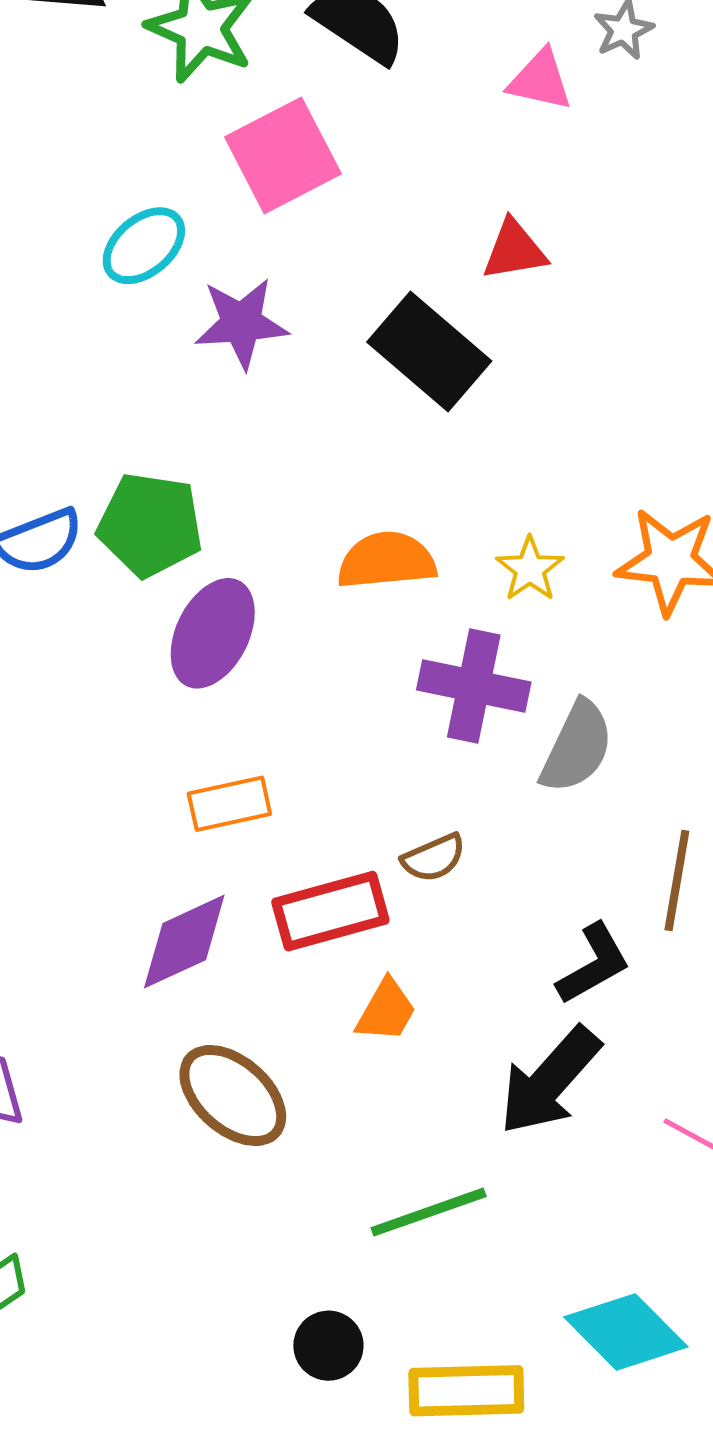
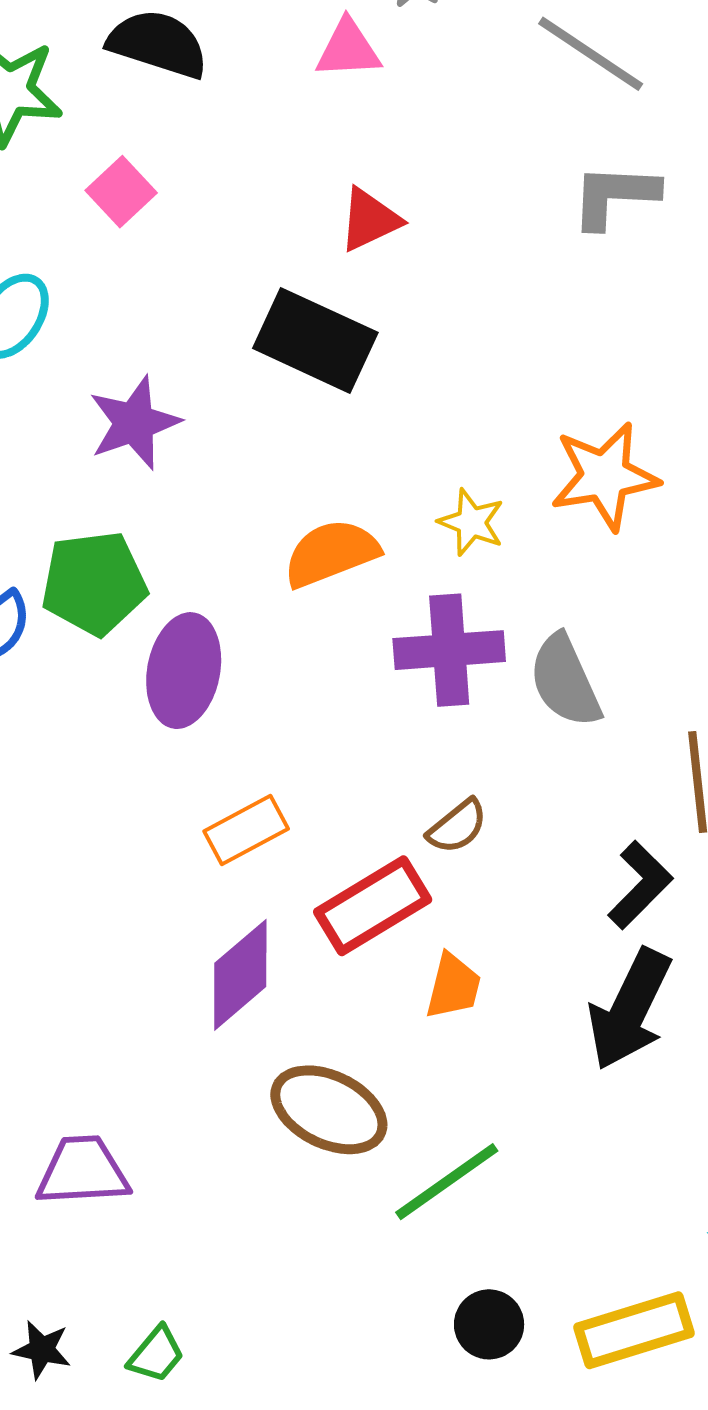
pink square: (283, 155) -> (121, 192), size x0.6
purple star: (241, 323) -> (134, 423), moved
gray semicircle: (577, 747) -> (565, 681), turned 146
green line: (429, 1212) -> (447, 1182), moved

